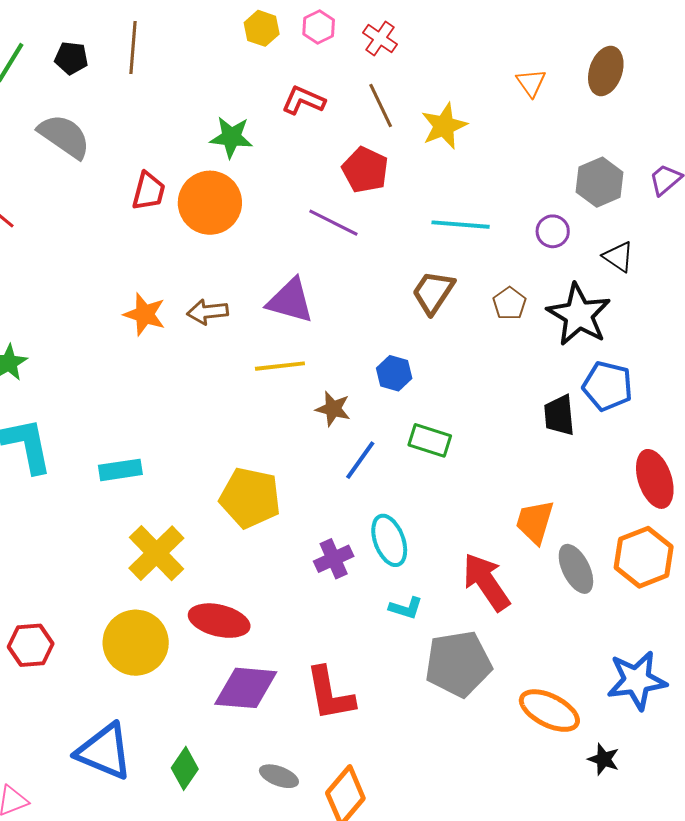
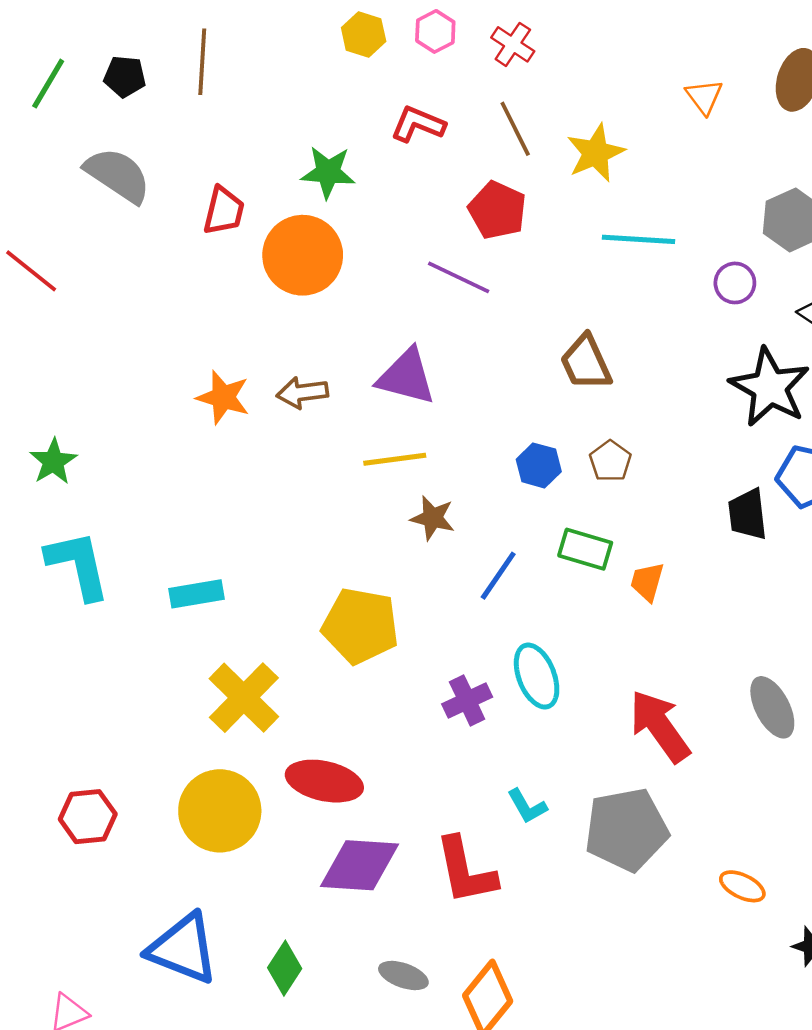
red trapezoid: (149, 191) -> (224, 211), moved
cyan line: (461, 225) -> (638, 239), moved
brown trapezoid: (433, 292) -> (586, 363), turned -57
brown pentagon: (509, 303) -> (610, 461), moved
brown star: (333, 409) -> (433, 518), moved
orange trapezoid: (535, 522) -> (647, 582), moved, size x0.7
cyan L-shape: (406, 608) -> (527, 806), moved, turned 44
orange ellipse: (549, 711) -> (742, 886), size x0.6

